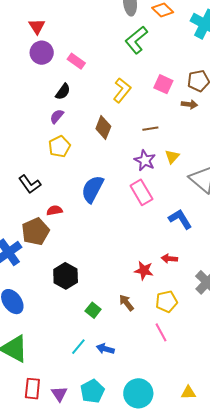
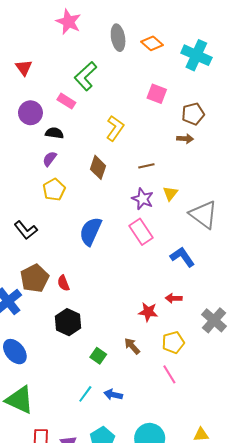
green L-shape: (136, 40) -> (86, 76), moved
purple circle: (42, 53) -> (30, 113), moved
pink square: (163, 84) -> (157, 94), moved
black semicircle: (63, 92) -> (54, 133), turned -114
red semicircle: (55, 210) -> (63, 283), moved, turned -98

